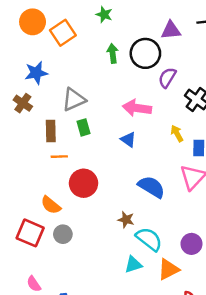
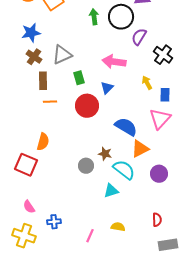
brown cross: (23, 103) -> (34, 57), moved
green rectangle: (84, 127) -> (79, 78), moved
blue triangle: (128, 140) -> (107, 88), turned 40
red circle: (84, 183) -> (87, 106), moved
orange semicircle: (51, 205) -> (43, 142), turned -114
gray circle: (63, 234) -> (86, 166), moved
orange triangle: (168, 269) -> (140, 149), moved

